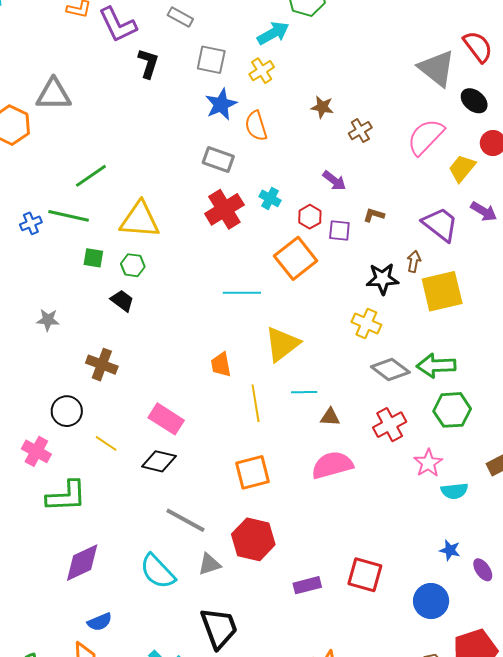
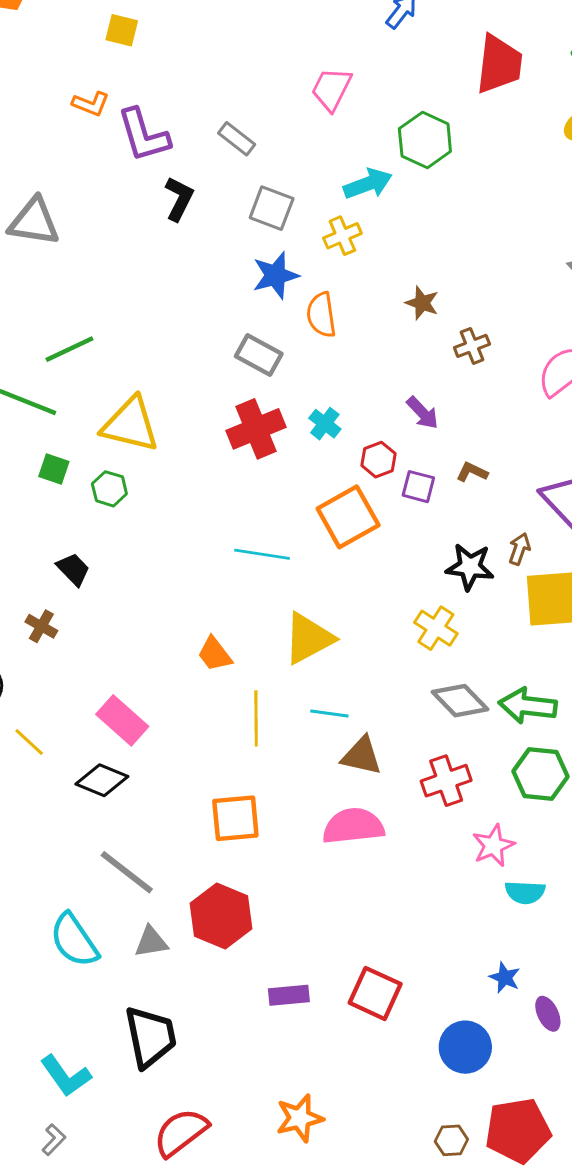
black trapezoid: (122, 301) -> (73, 569), moved
brown cross: (102, 365) -> (41, 626), size x0.7
orange trapezoid: (221, 365) -> (215, 654), turned -36
brown triangle: (330, 417) -> (361, 756), size x1.4

